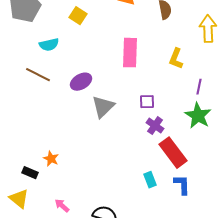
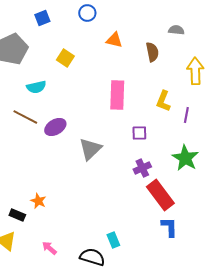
purple ellipse: (81, 82) -> (55, 127), moved
purple line: (199, 87) -> (186, 115), moved
purple square: (147, 102) -> (139, 133), moved
purple cross: (155, 126) -> (142, 168), turned 30
cyan rectangle: (150, 180) -> (113, 240), moved

